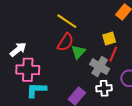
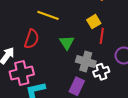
red semicircle: (65, 42) -> (32, 39), moved
gray cross: (100, 67) -> (86, 62), moved

